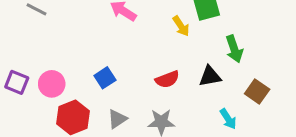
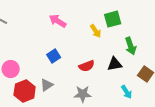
blue square: (105, 78) -> (54, 56), moved
gray triangle: (117, 119) -> (47, 85), moved

